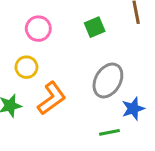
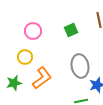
gray ellipse: (108, 80) -> (80, 66), turned -40

